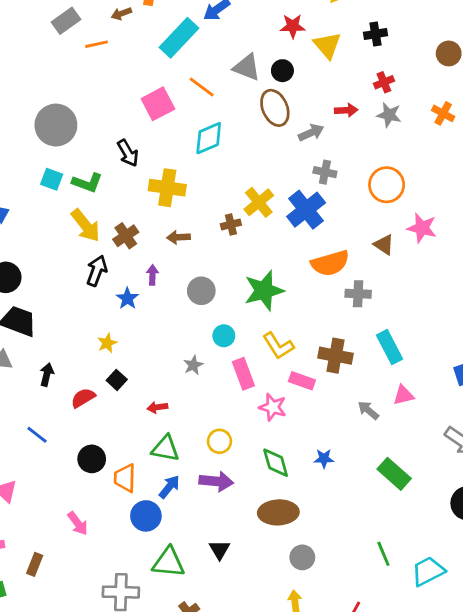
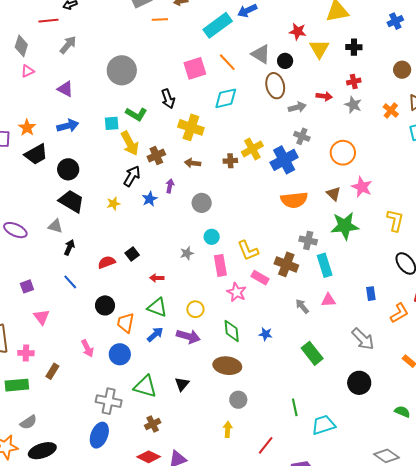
cyan square: (52, 179) -> (112, 123), moved, turned -35
green star: (264, 291) -> (345, 226), moved
gray cross: (358, 294) -> (308, 240), moved
yellow star: (107, 343) -> (114, 204), moved
black arrow: (47, 375) -> (69, 247), moved
blue circle: (146, 516) -> (120, 354), moved

